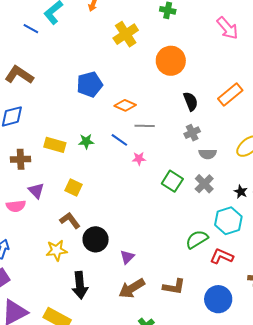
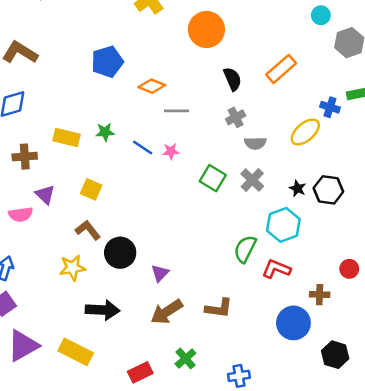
blue line: (119, 140) -> (143, 147), moved
green semicircle: (197, 239) -> (245, 249), turned -30
black arrow: (80, 285) -> (103, 310), turned -80
blue circle: (218, 299) -> (293, 323), moved

